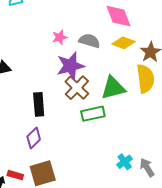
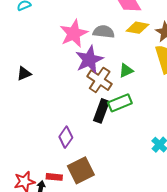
pink star: (60, 37) -> (74, 33), size x1.8
green triangle: (113, 88) -> (126, 70), moved, size x0.6
black rectangle: (39, 104) -> (101, 111), moved, turned 35

